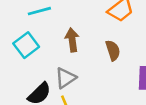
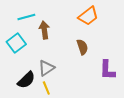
brown arrow: (72, 40) -> (44, 30), moved

